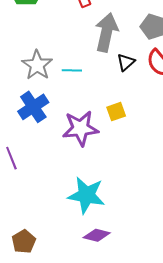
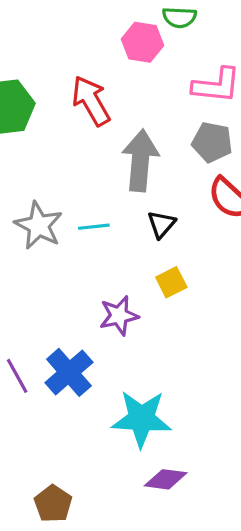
black triangle: (126, 62) -> (161, 224), moved
blue cross: (33, 107) -> (69, 372), moved
purple star: (80, 128) -> (119, 316), size x0.7

